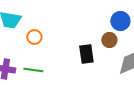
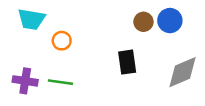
brown circle: (109, 40) -> (143, 22), moved

